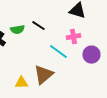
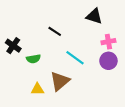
green semicircle: (17, 30) -> (33, 59), moved
pink cross: (73, 37) -> (108, 42), moved

